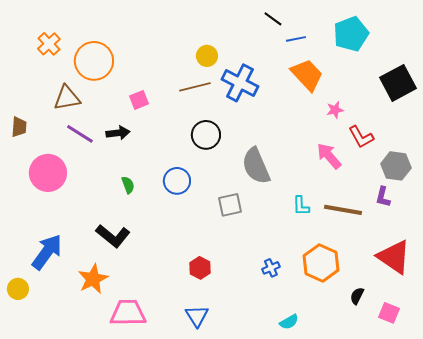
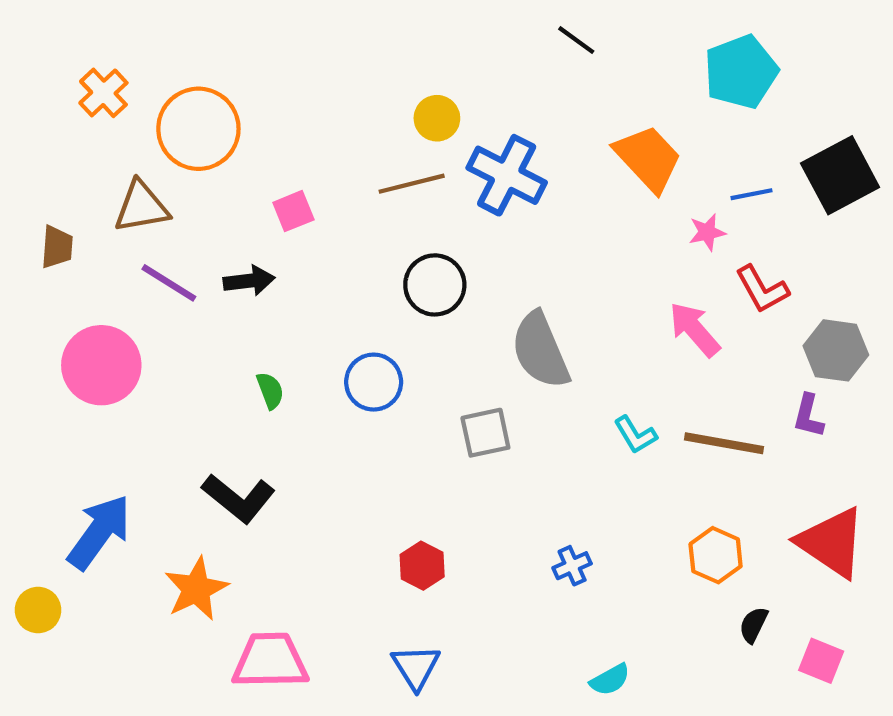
blue line: (296, 39) -> (751, 194), moved
brown trapezoid: (19, 127) -> (57, 247), moved
cyan L-shape: (301, 206) -> (635, 435), turned -30
orange hexagon: (321, 263) -> (716, 555), moved, size x0.7

